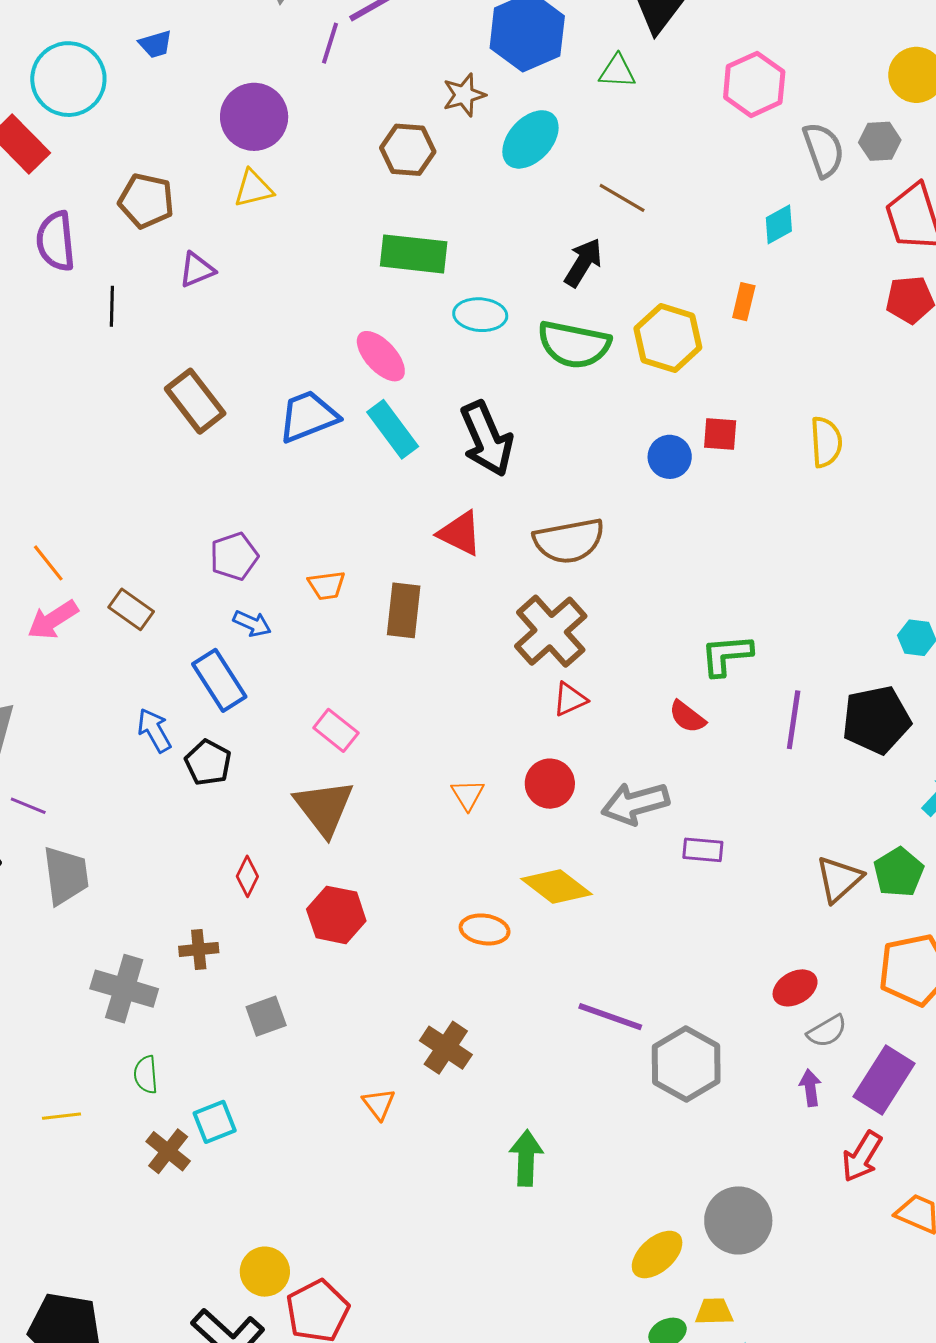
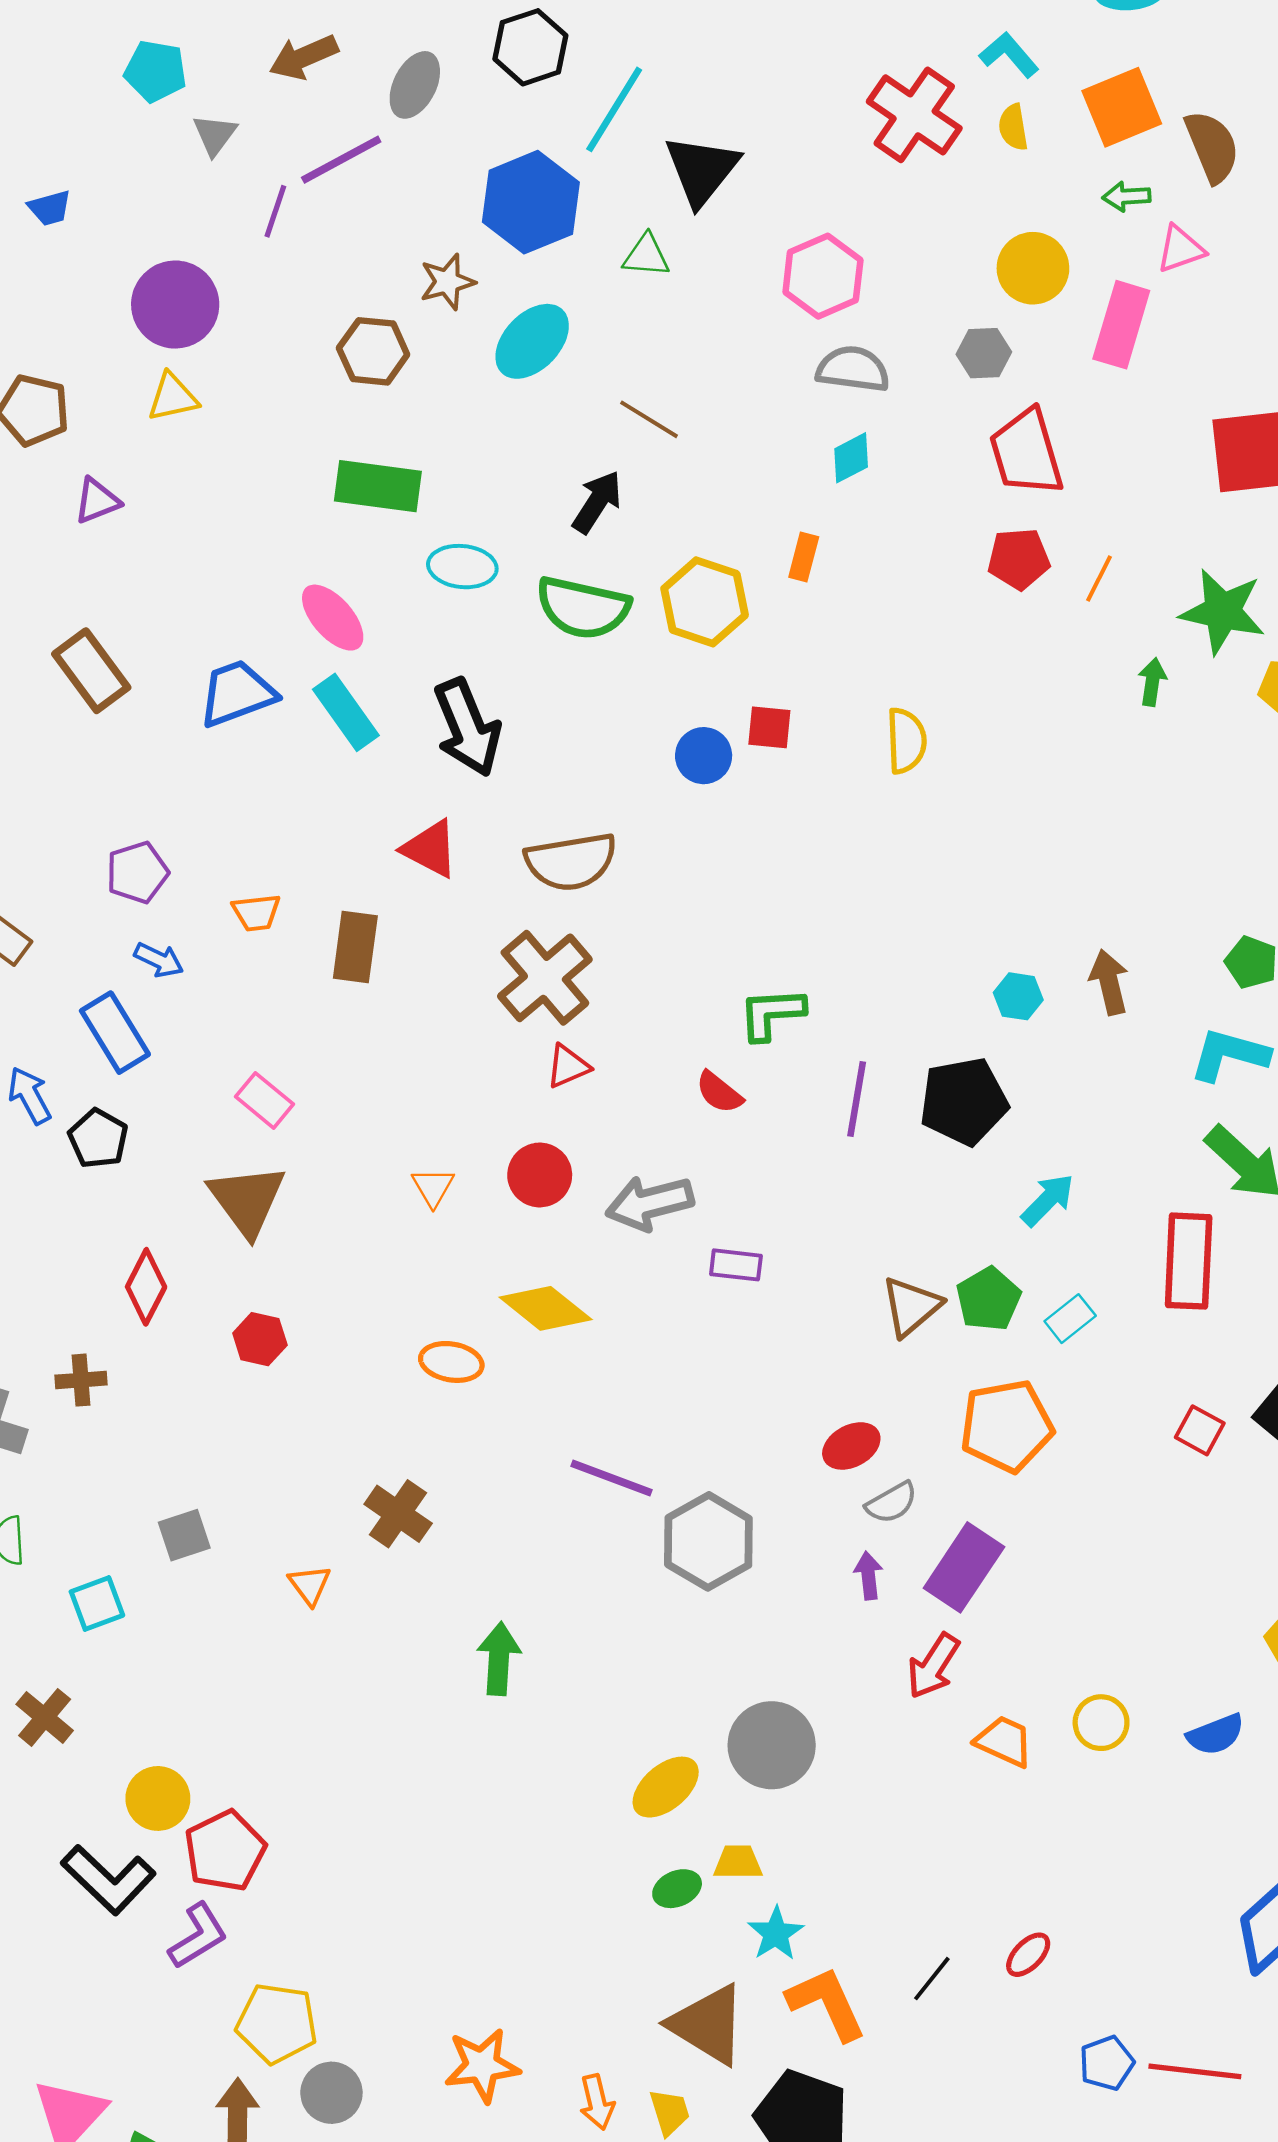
gray semicircle: (823, 150) -> (853, 369), moved, turned -64
red diamond: (247, 876) -> (146, 1287), size x1.4
red hexagon: (336, 915) -> (260, 1339), size x0.7
gray square: (266, 1016) -> (184, 1535), moved
brown cross: (168, 1151) -> (45, 1717), moved

